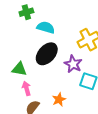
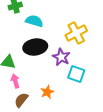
black ellipse: (47, 54) -> (35, 47), turned 40

